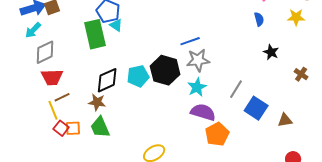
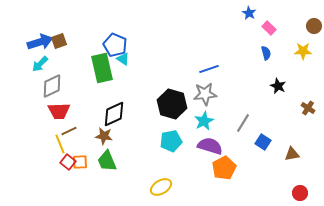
blue line: (190, 41) -> (209, 69), moved
cyan pentagon: (138, 76) -> (171, 141), moved
blue square: (256, 108) -> (263, 142), size x0.7

